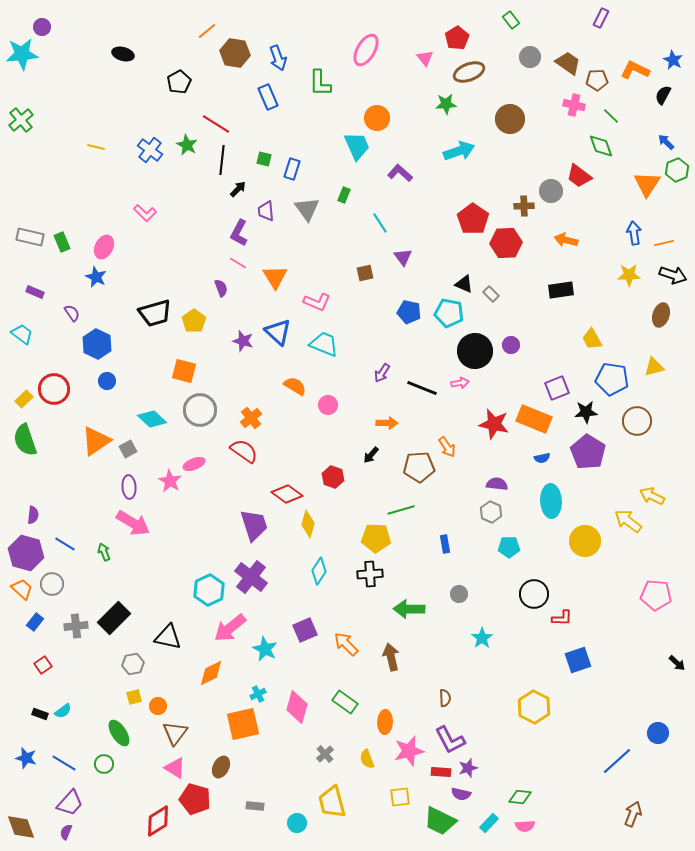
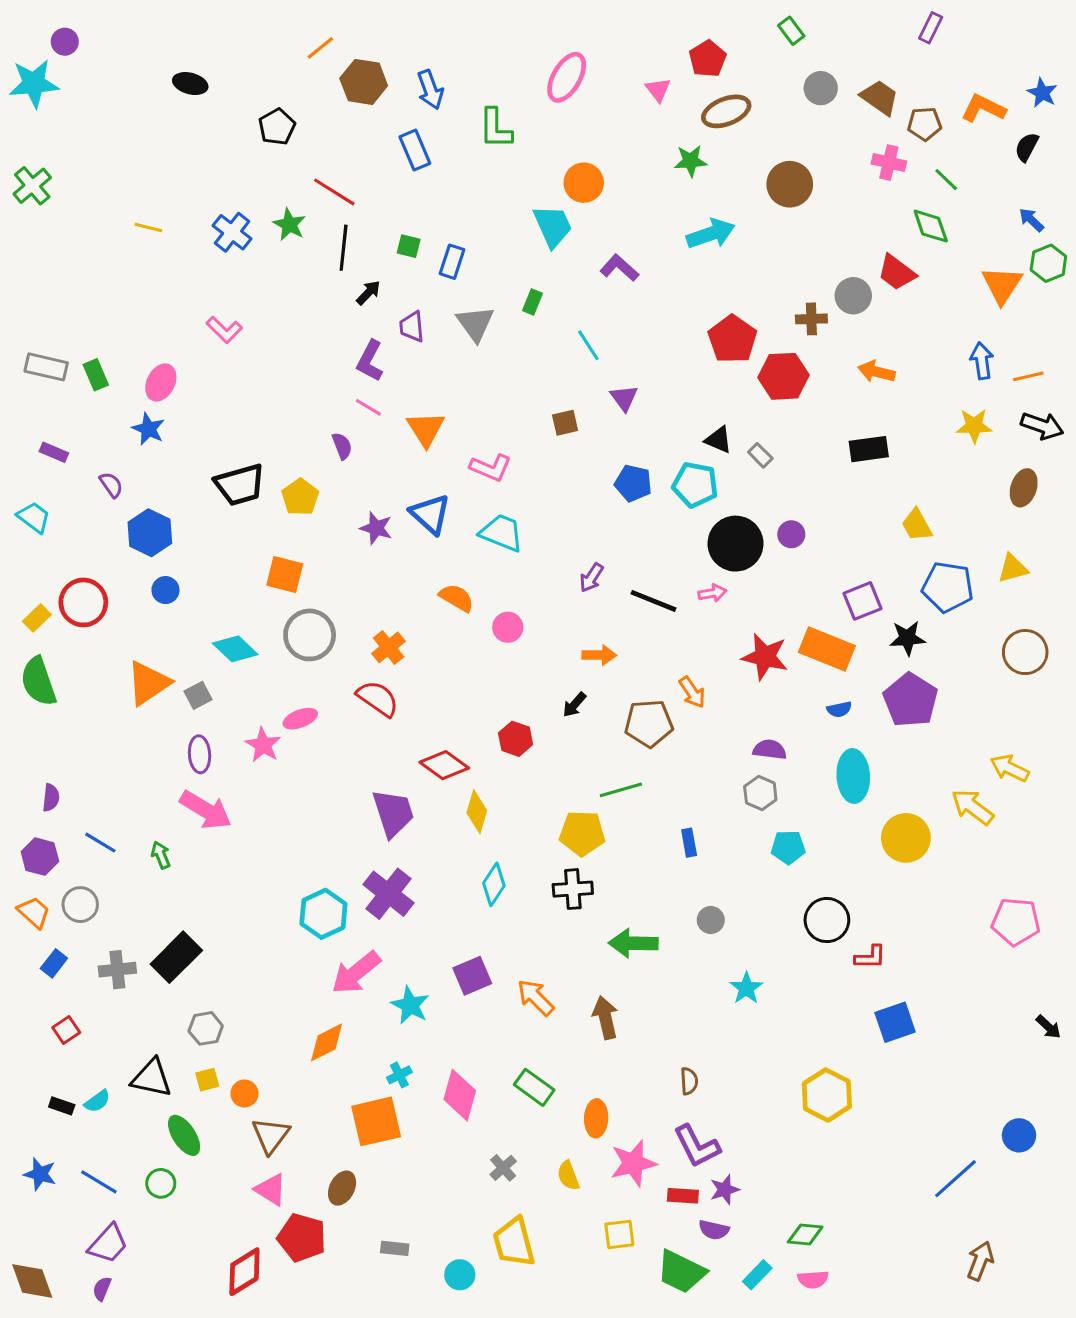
brown circle: (637, 421) -> (1025, 652), moved
purple hexagon: (26, 553) -> (40, 857), size x0.7
black triangle: (168, 637) -> (151, 1078), moved

